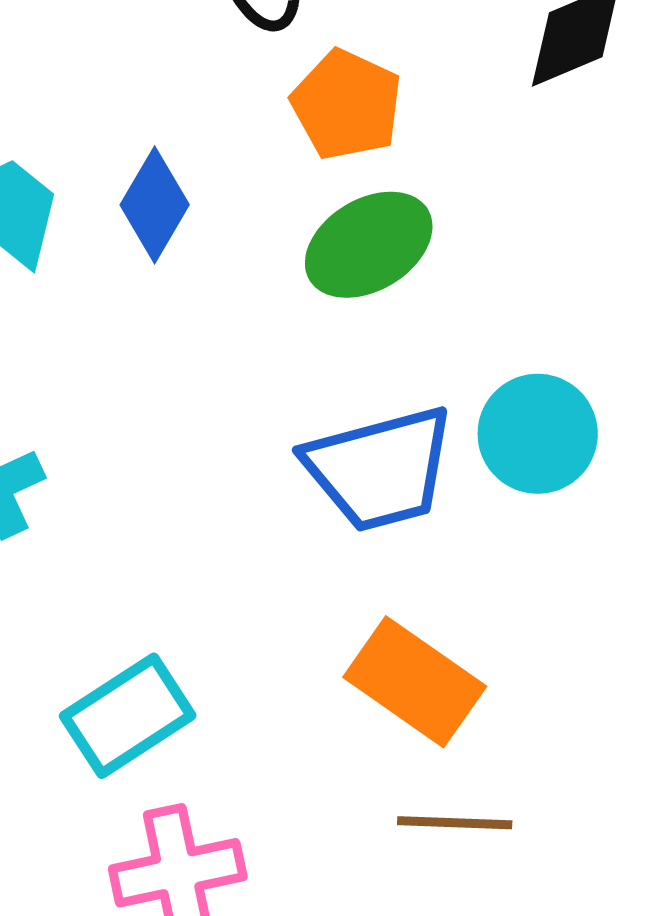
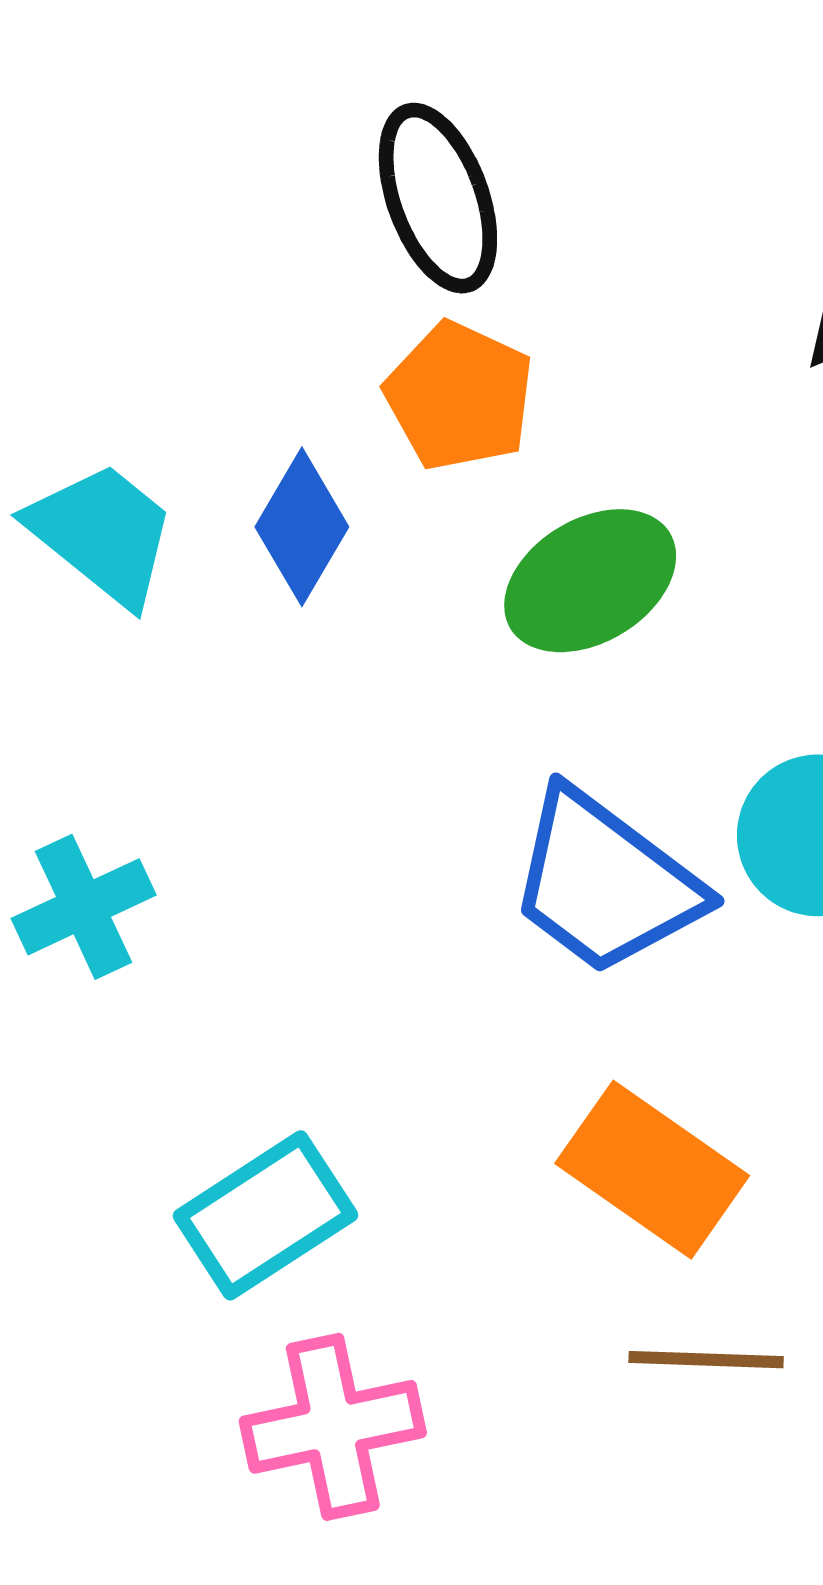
orange pentagon: (347, 105) -> (459, 396), moved
blue trapezoid: (380, 469) -> (605, 883), turned 52

